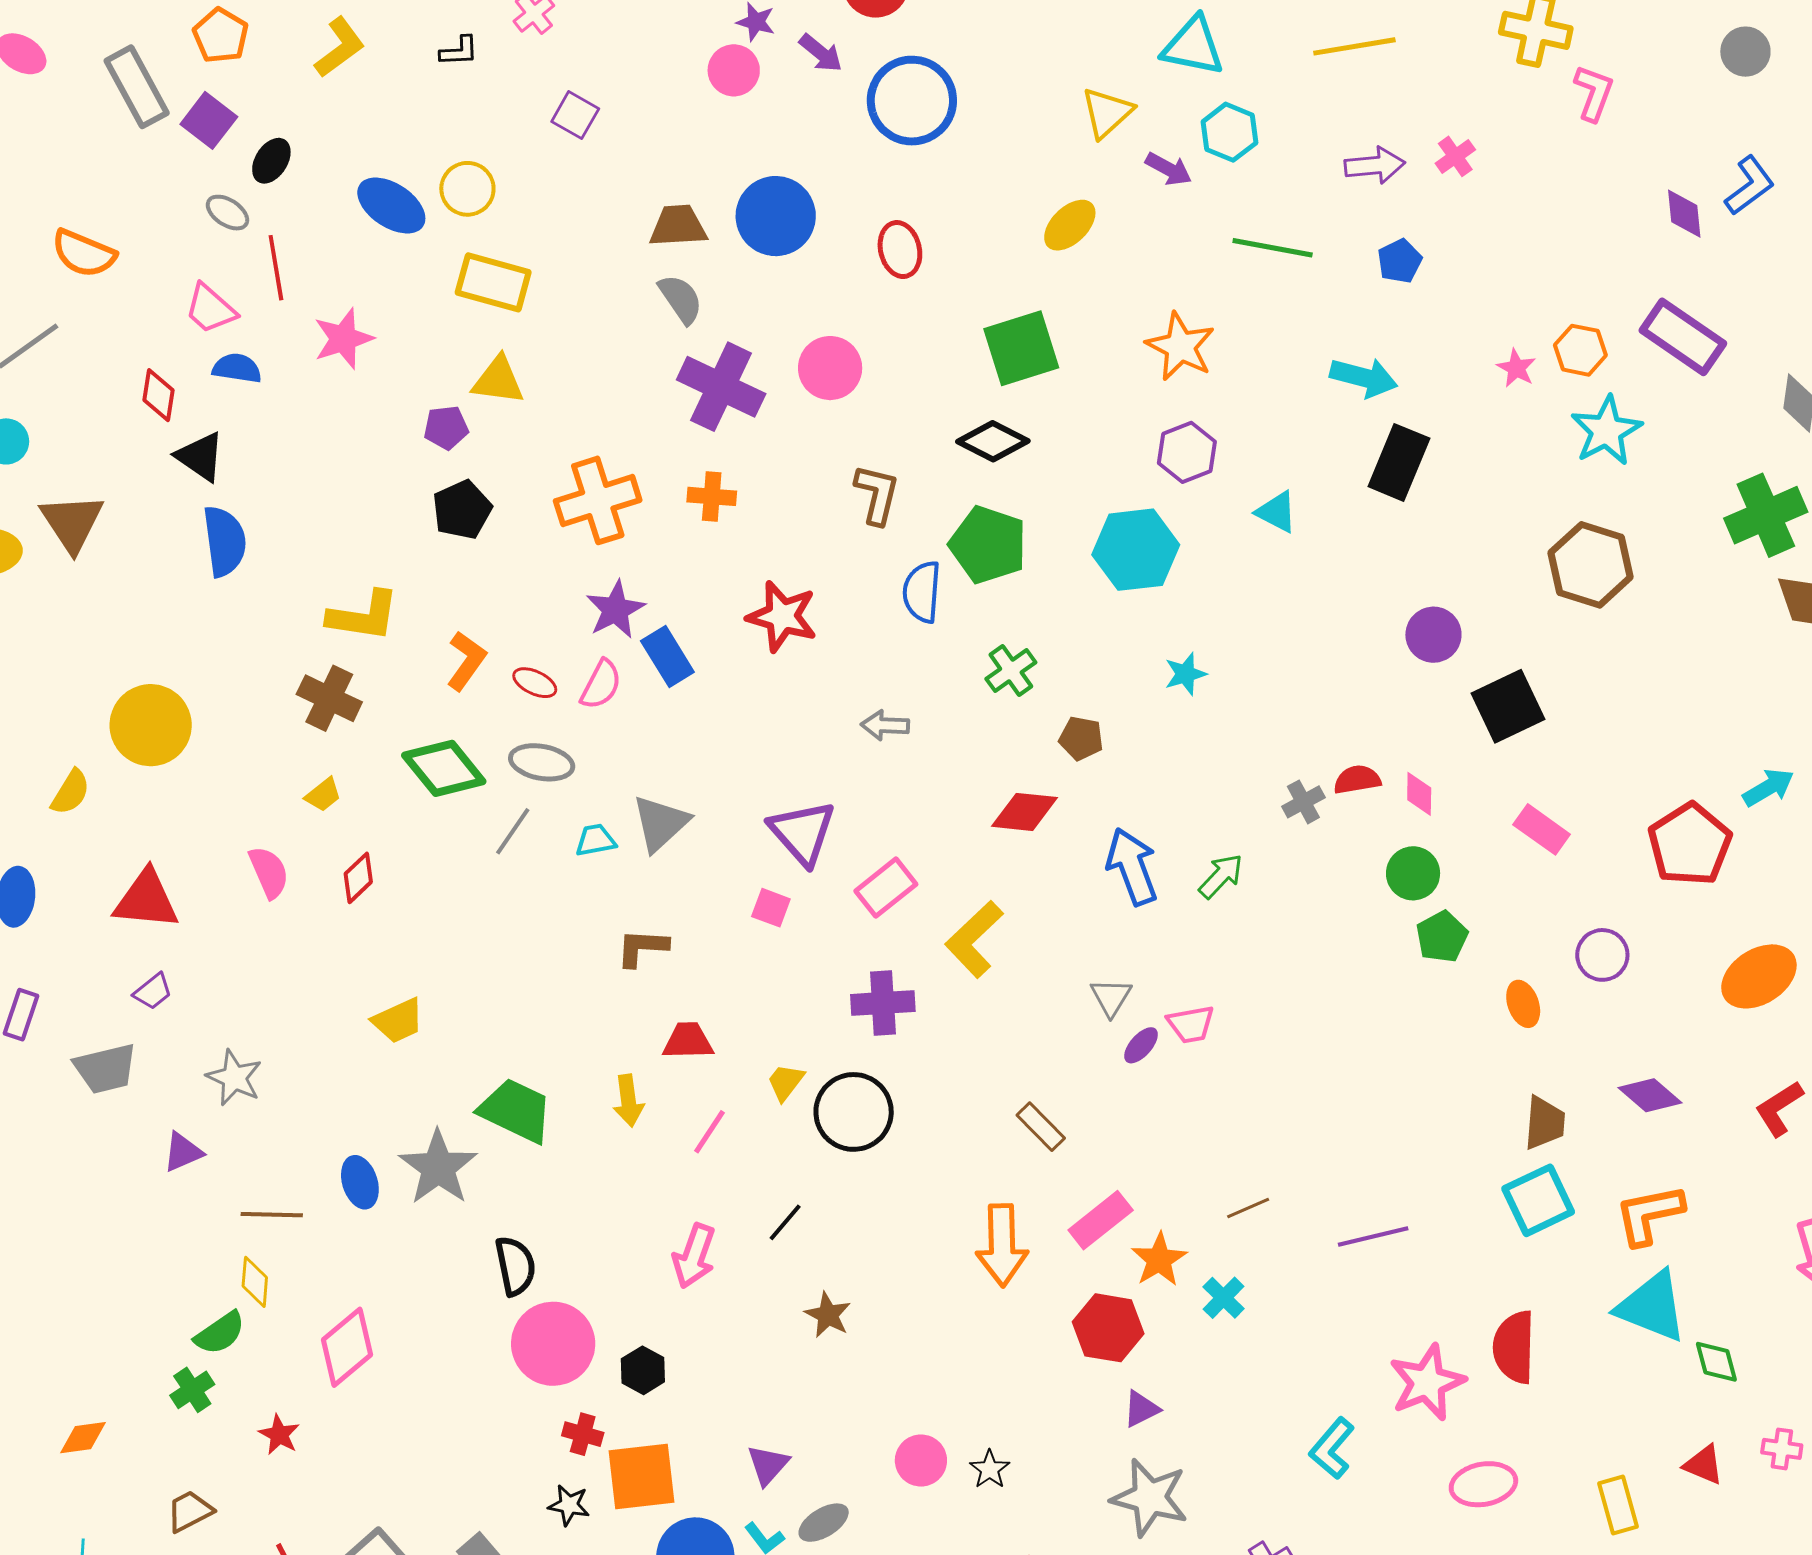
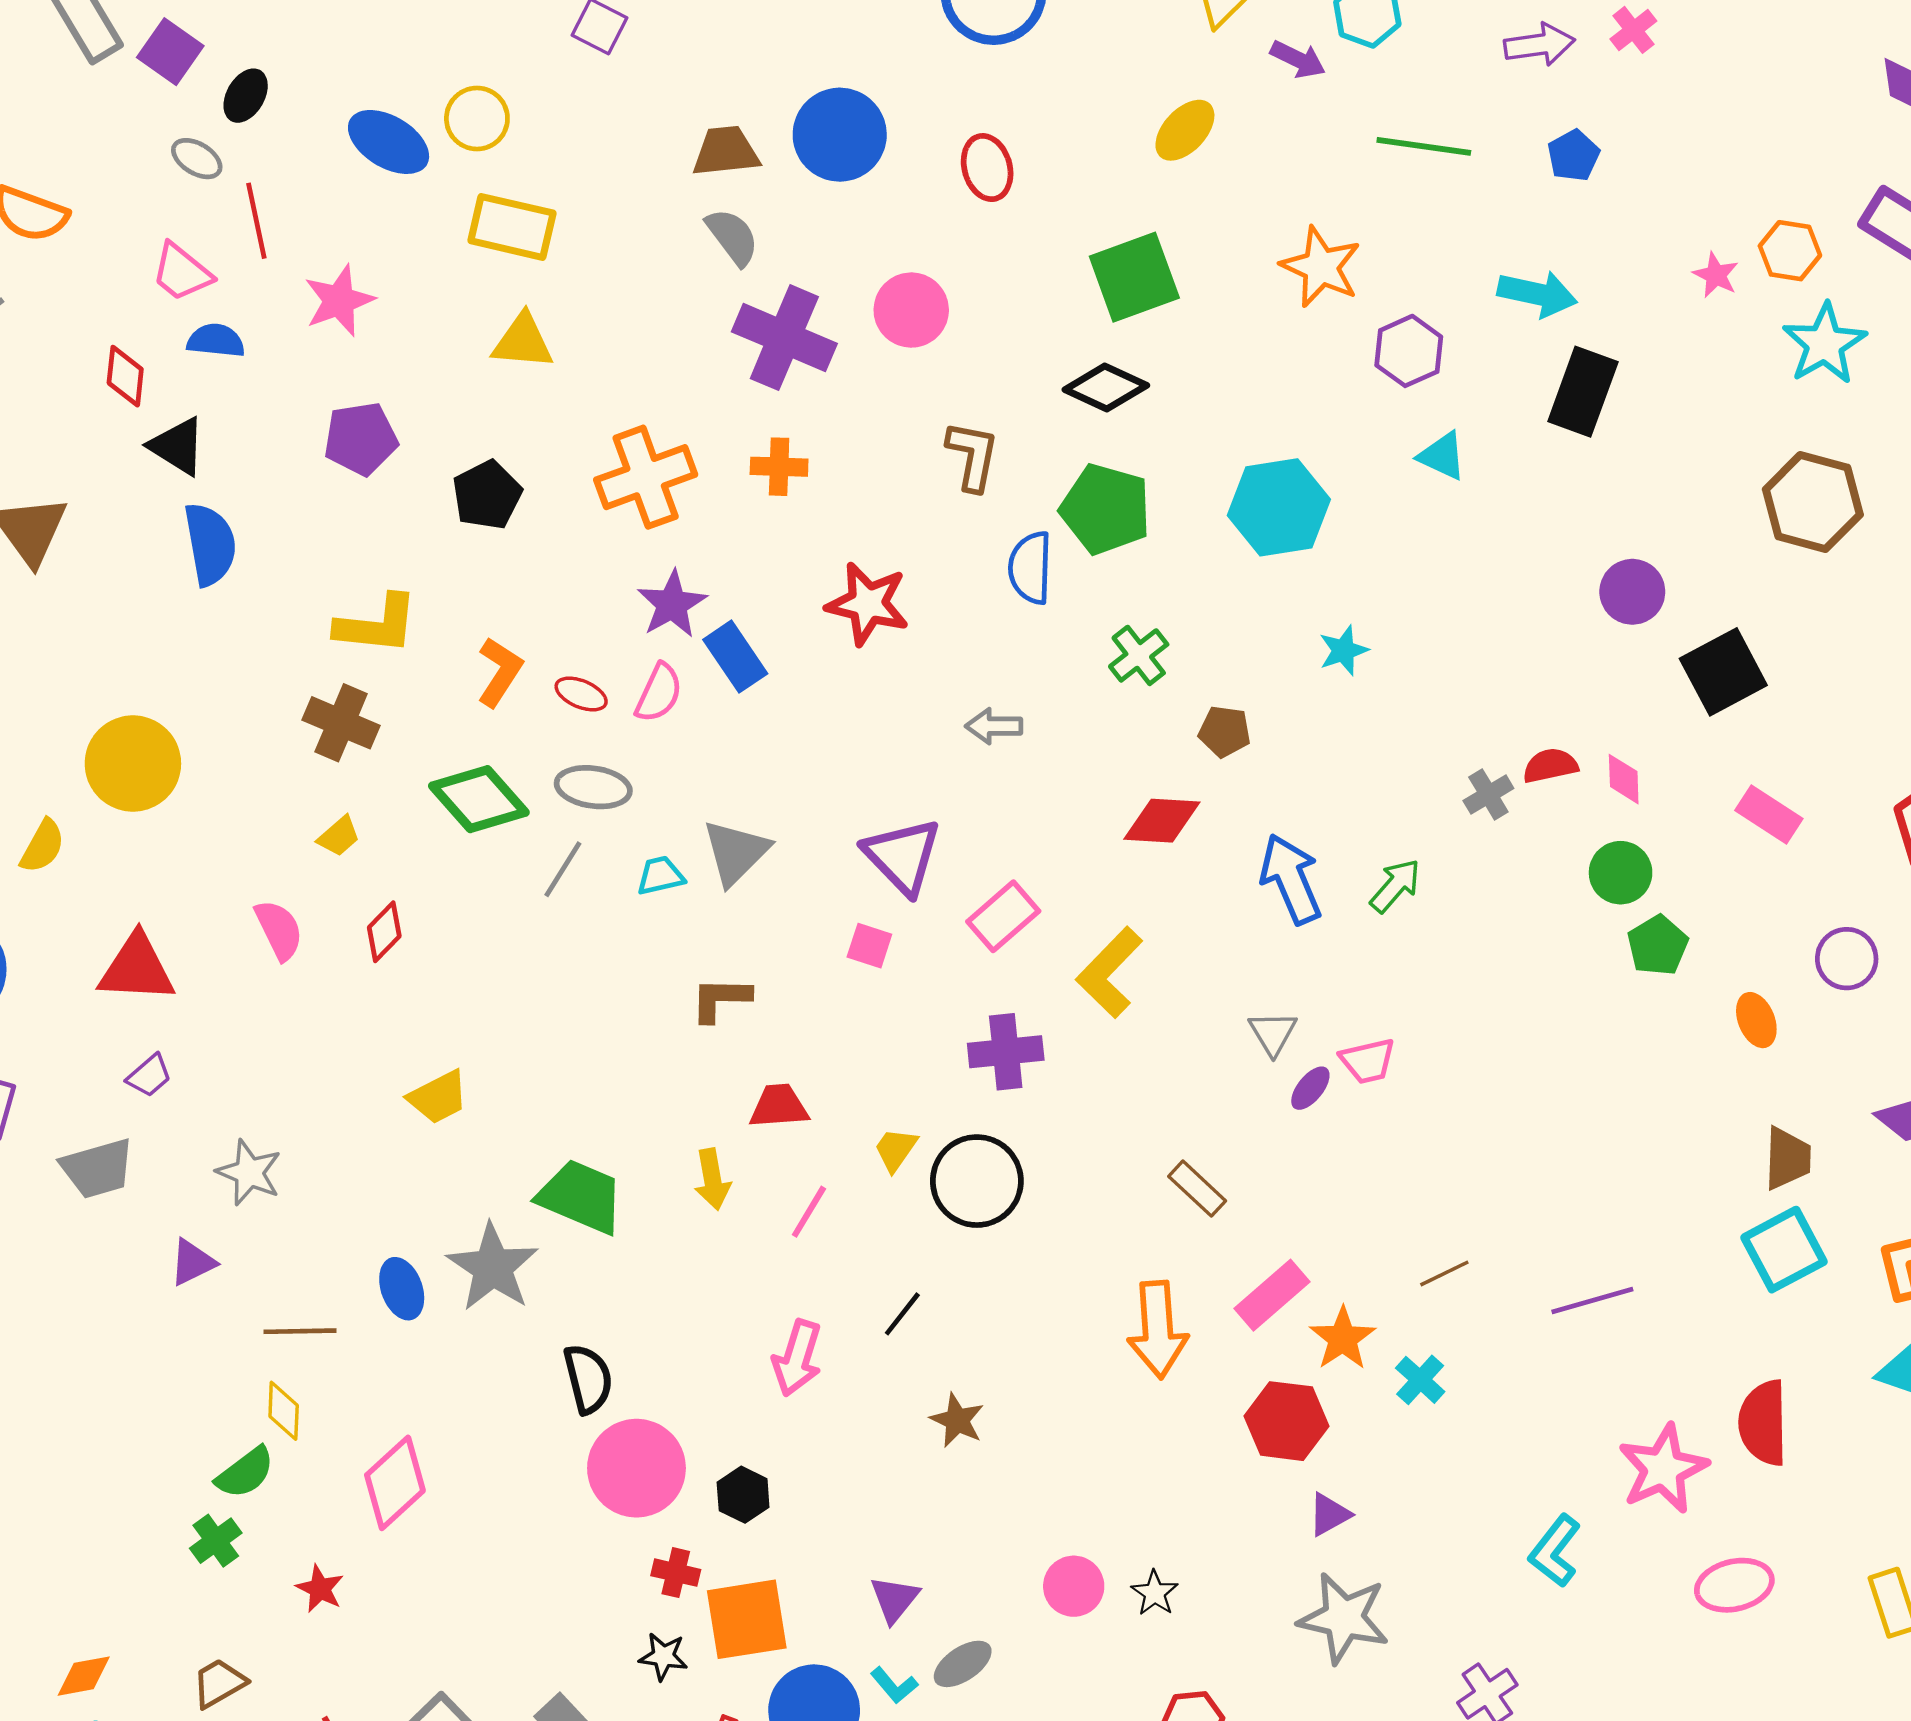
purple pentagon: (446, 428) -> (361, 439), moved, size x1.4
purple hexagon: (1187, 452) -> (1409, 351), moved
orange diamond: (83, 1438) -> (84, 1676), moved

